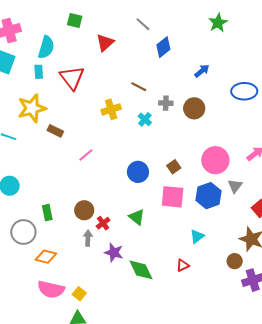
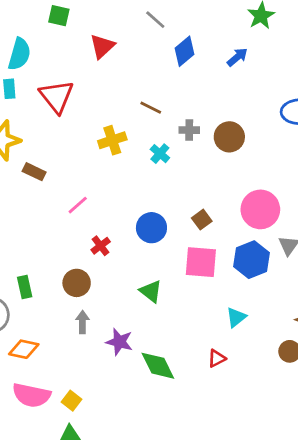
blue arrow: (202, 71) -> (237, 57), moved
red cross: (103, 223) -> (101, 246), moved

